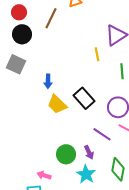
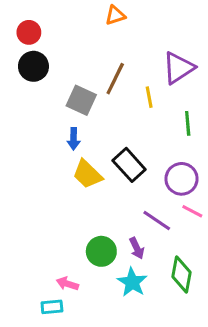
brown line: (51, 18) -> (115, 79), moved
gray square: (16, 64) -> (81, 100), moved

